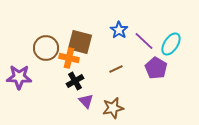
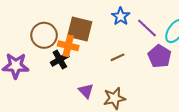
black cross: (75, 81) -> (60, 59), moved

